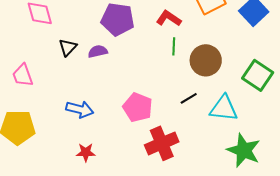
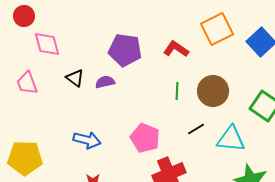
green line: (174, 46) -> (177, 91), moved
black triangle: (68, 47) -> (75, 78), turned -36
pink trapezoid: (23, 75) -> (27, 83), moved

